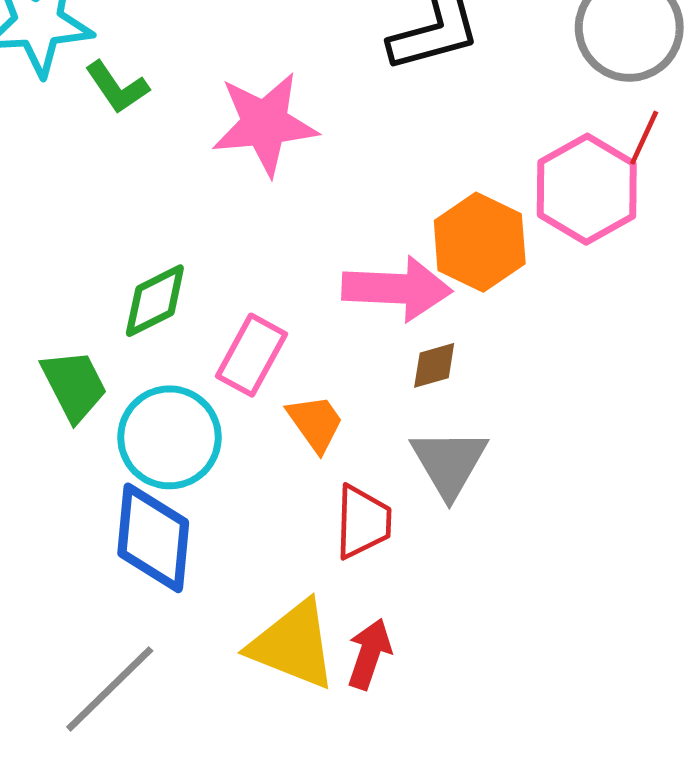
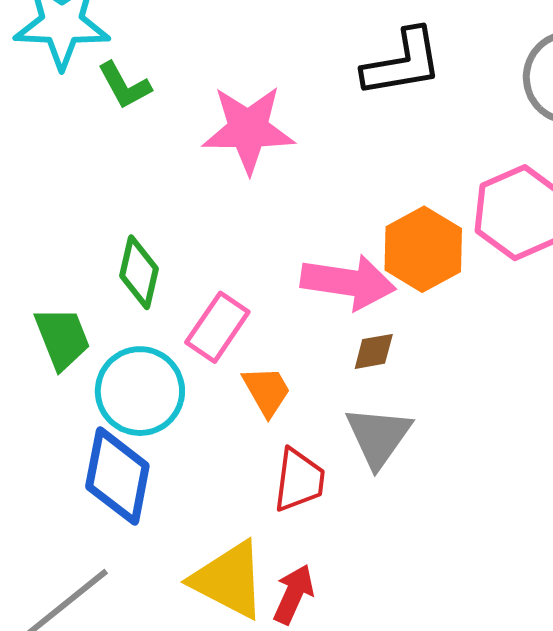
green diamond: (155, 301) -> (139, 272), turned -56

